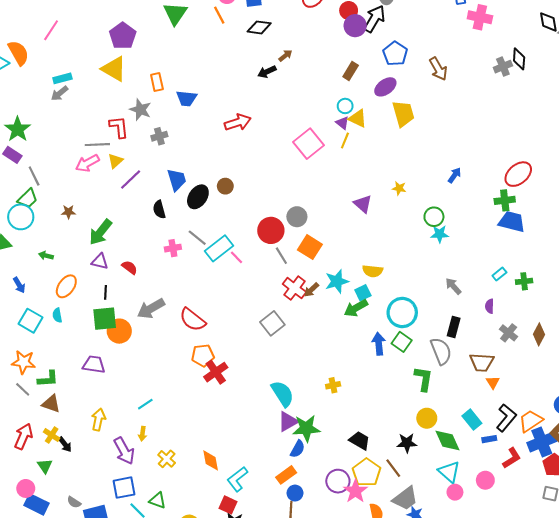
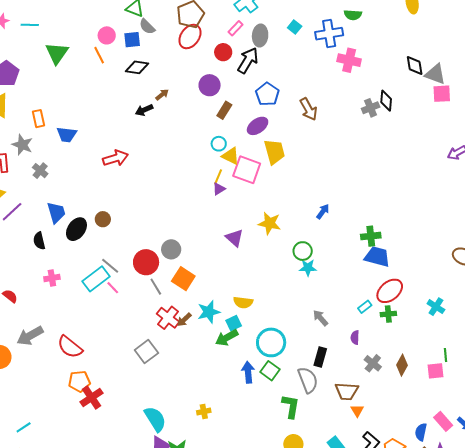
purple circle: (355, 26) -> (210, 85), moved
purple triangle: (342, 123) -> (219, 189), moved, turned 48
gray cross: (159, 136) -> (40, 171), turned -35
pink square: (309, 144) -> (247, 170), moved, turned -32
red ellipse: (518, 174) -> (390, 291), moved
yellow star: (399, 188) -> (270, 223), size x1.6
gray line: (197, 238) -> (110, 266), moved

